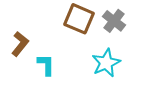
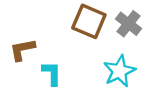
brown L-shape: (20, 44) -> (22, 50), turned -140

